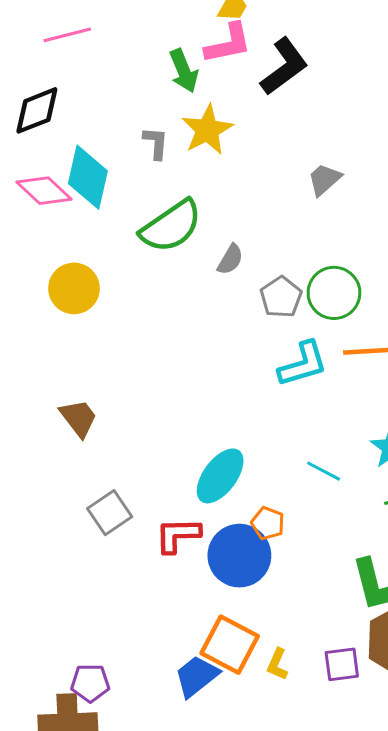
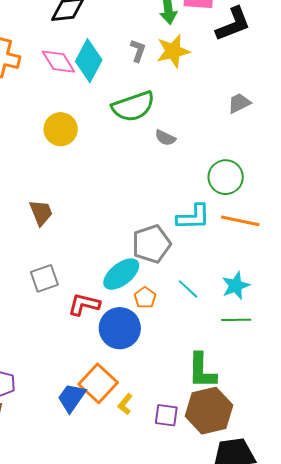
gray semicircle: (230, 259) -> (165, 138), turned 70
gray pentagon: (281, 297) -> (151, 244), moved, size x1.4
orange pentagon: (268, 523) -> (145, 298), moved
blue trapezoid: (196, 676) -> (72, 398), turned -32

